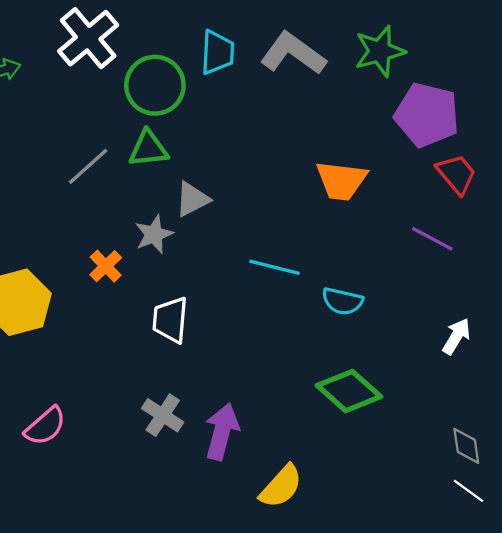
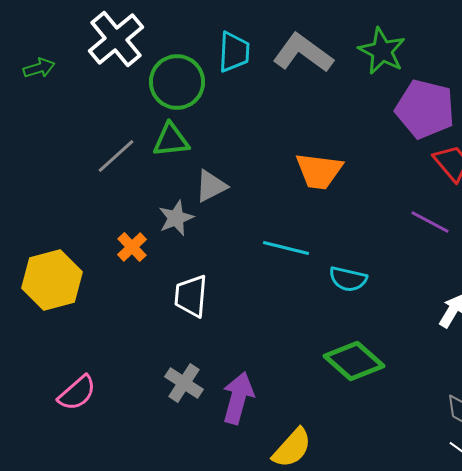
green star: (380, 51) -> (382, 51), turned -30
orange trapezoid: (341, 181) -> (319, 171), moved

